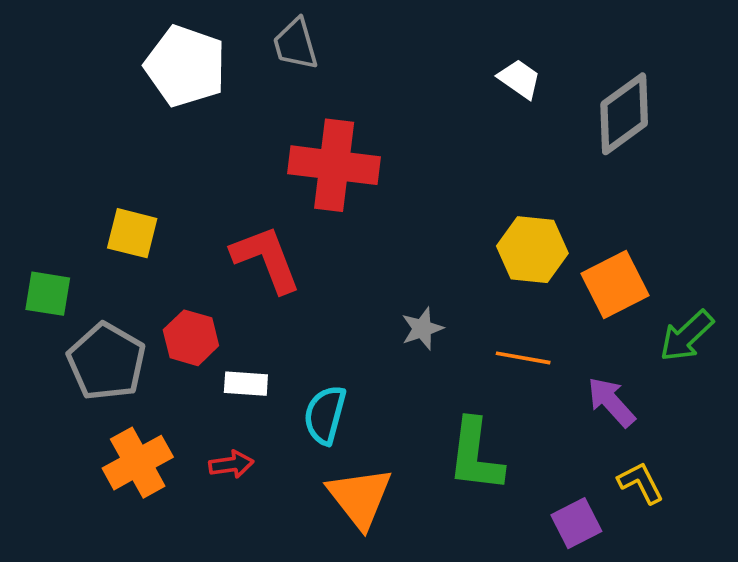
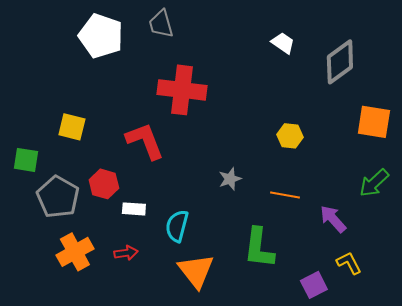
yellow hexagon: (532, 250) -> (290, 136), size x0.7
orange square: (615, 285) -> (374, 122), moved, turned 36

